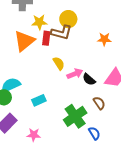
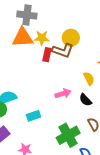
orange triangle: (24, 41) -> (23, 37), moved, turned 30
yellow semicircle: (59, 63) -> (89, 79), moved
pink arrow: (75, 74) -> (63, 94), moved

